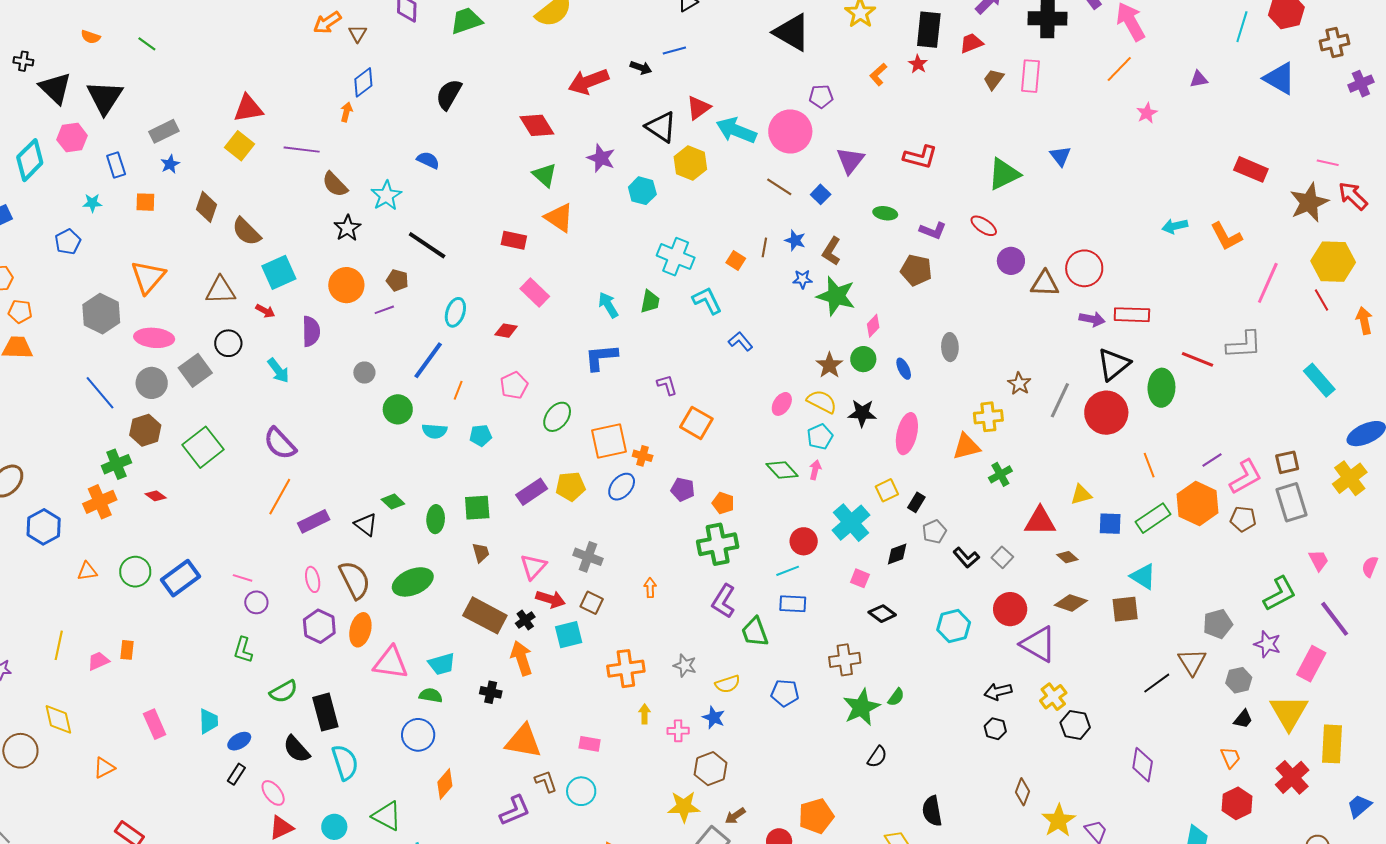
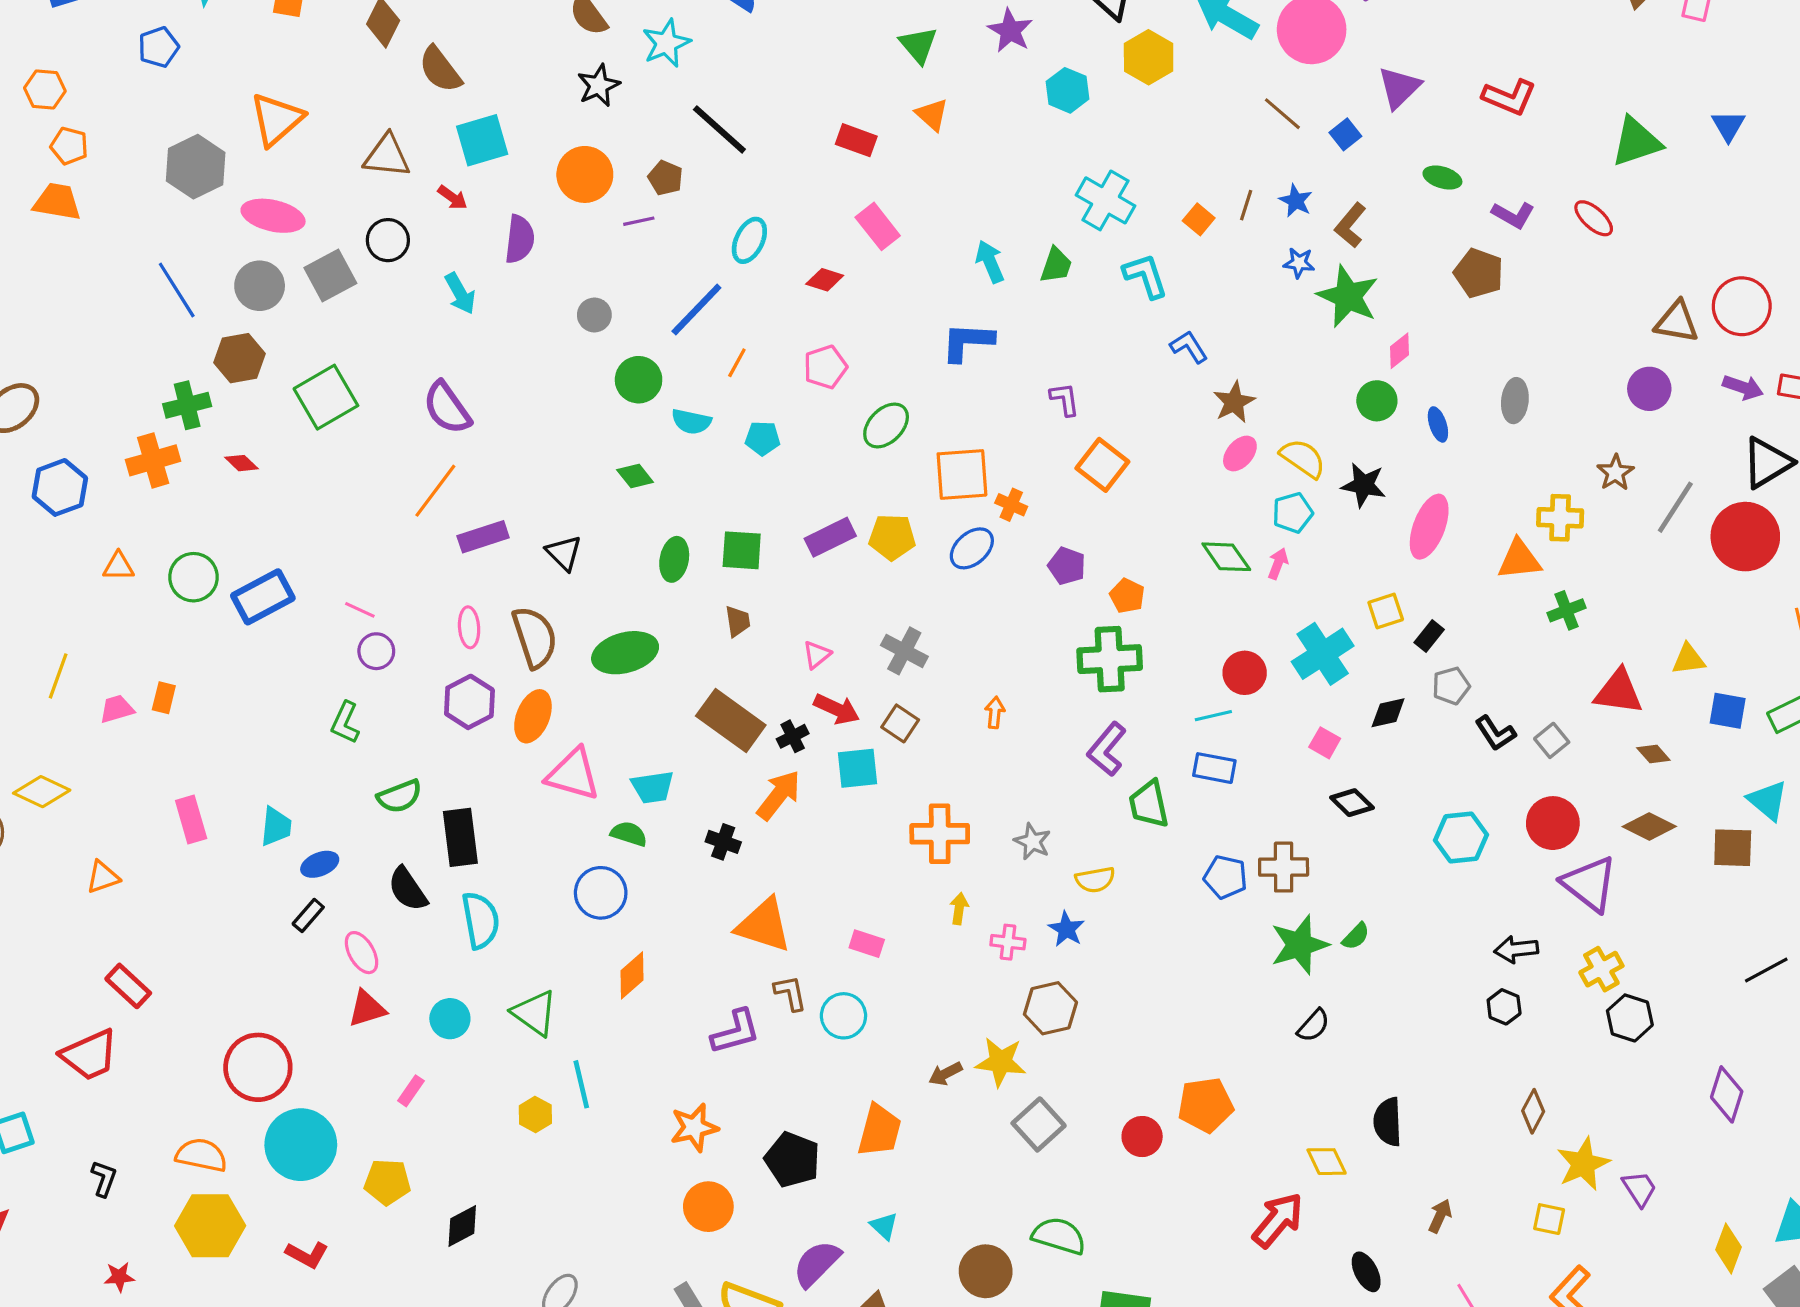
orange triangle: (559, 218) -> (932, 115), size x0.7
purple circle: (1011, 261) -> (1649, 389), moved
brown star: (829, 365) -> (1234, 402), moved
green diamond: (393, 502) -> (635, 476), moved
pink triangle: (533, 567) -> (817, 655), size x0.7
orange arrow: (522, 658) -> (779, 795), turned 48
blue pentagon: (785, 693) -> (1225, 877), moved
yellow diamond: (58, 719) -> (42, 792), turned -60
brown arrow: (735, 816) -> (945, 1074), moved

